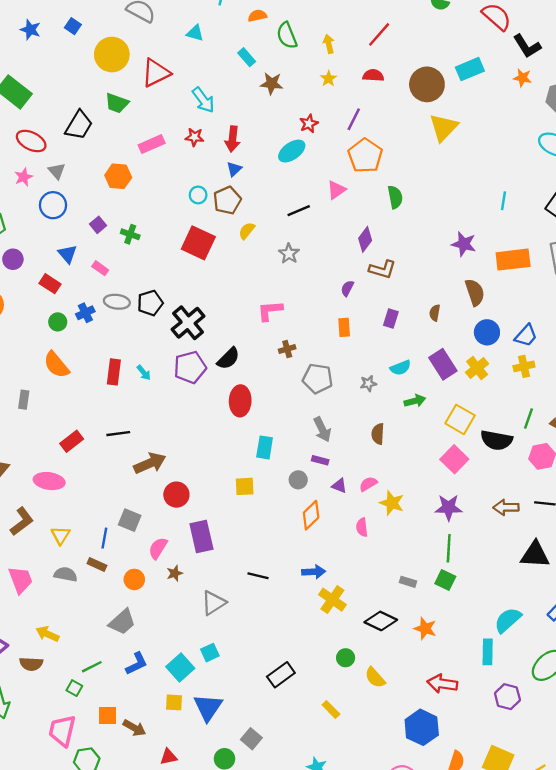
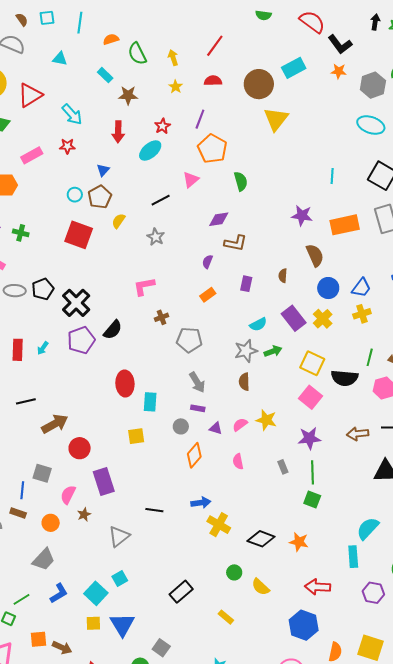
red arrow: (232, 139) -> (118, 132), moved
purple diamond: (365, 239) -> (219, 219), turned 50
orange rectangle: (344, 327) -> (208, 295), turned 63
cyan arrow: (144, 373) -> (43, 348), turned 80
gray star: (368, 383) -> (246, 351), moved, size x1.6
red ellipse: (240, 401) -> (125, 383), moved
yellow star: (392, 503) -> (266, 420), moved
gray rectangle: (408, 582) -> (283, 467), moved, turned 56

